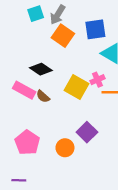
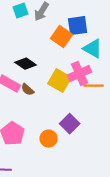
orange square: (63, 36) -> (62, 37), moved
pink cross: (97, 80) -> (80, 74), size x1.6

